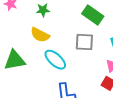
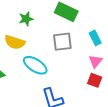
green star: (43, 10) -> (26, 19), moved

